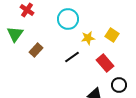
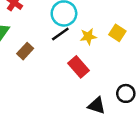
black line: (72, 57) -> (60, 34), moved
red rectangle: (105, 63) -> (78, 67), moved

